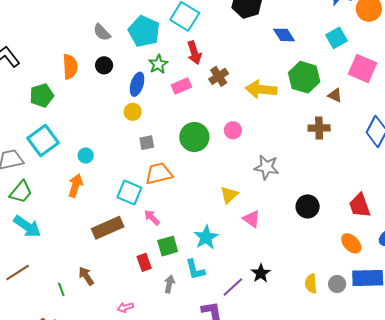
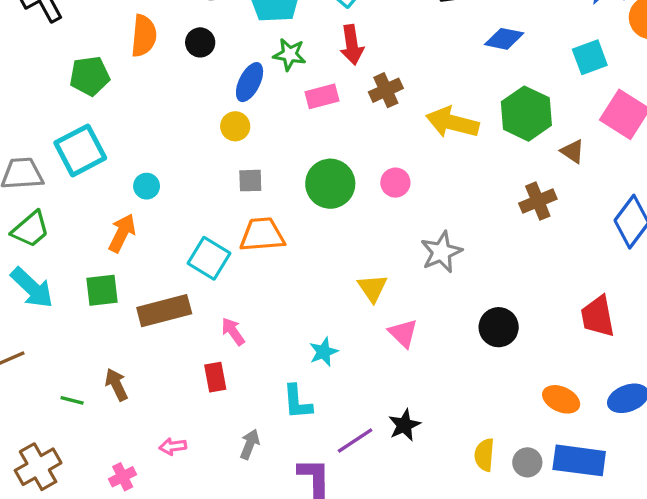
blue diamond: (284, 35) -> (504, 39), turned -55
green star: (158, 64) -> (290, 54), turned 30
brown cross: (319, 128) -> (538, 201), turned -30
gray star: (267, 167) -> (441, 252), turned 30
yellow triangle: (229, 195) -> (372, 288), turned -30
red trapezoid: (360, 205) -> (598, 316), moved
pink arrow: (152, 217) -> (233, 331), moved
cyan star: (206, 237) -> (324, 352), size x0.7
orange ellipse: (351, 243) -> (561, 399), turned -30
green square: (168, 246) -> (102, 290), moved
gray arrow: (169, 284) -> (250, 444), moved
green line: (61, 289) -> (72, 400), turned -64

